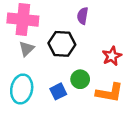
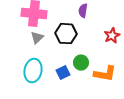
red star: (112, 56) -> (112, 36), moved

